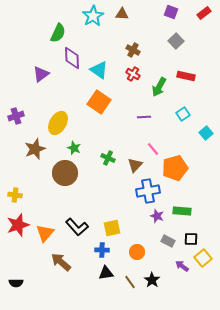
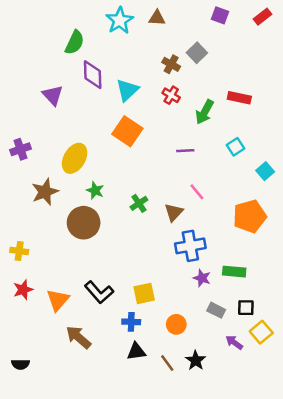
gray square: (176, 41) -> (197, 53), moved
cyan triangle: (99, 70) -> (127, 90), turned 42
purple triangle: (41, 74) -> (53, 95), turned -36
green cross: (108, 158) -> (139, 203), turned 32
orange pentagon: (175, 168) -> (250, 216), moved
red star: (18, 225) -> (23, 290), size x0.7

